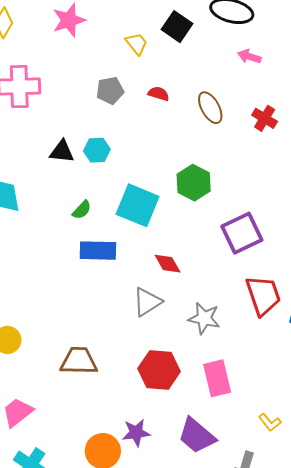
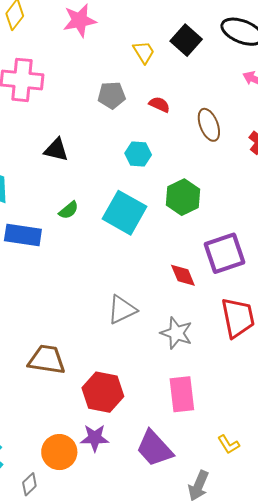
cyan hexagon: (97, 150) -> (138, 154), moved
blue rectangle: (98, 251) -> (23, 235), moved
red diamond: (168, 264) -> (183, 275), moved
red hexagon: (159, 370) -> (103, 392), moved

